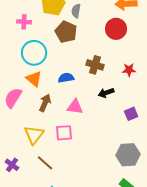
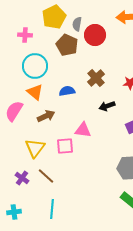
red circle: (116, 29) -> (95, 35), moved
brown cross: (95, 65) -> (96, 78), turned 30
brown arrow: (45, 103) -> (46, 116), turned 42
pink triangle: (75, 107) -> (83, 130), moved
purple cross: (12, 165) -> (22, 178), moved

